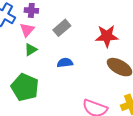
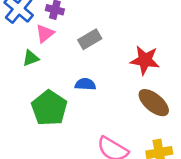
green triangle: (31, 50) -> (31, 58), moved
green pentagon: (25, 87) -> (49, 108), moved

